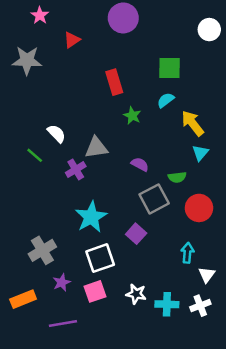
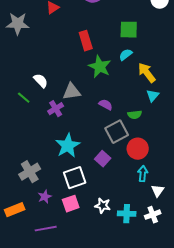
green star: (132, 116) -> (100, 67), size x1.6
red circle: (199, 208) -> (138, 149), moved

